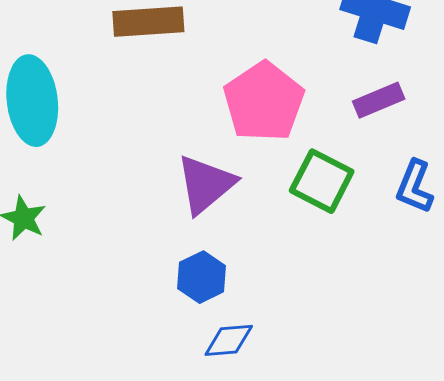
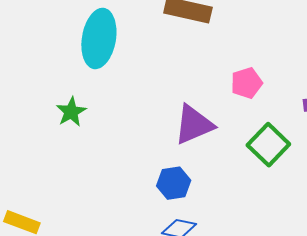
pink pentagon: (264, 102) -> (247, 83), size x0.6

